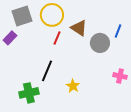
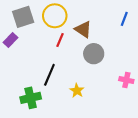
blue line: (118, 31) -> (124, 19), moved
gray circle: (100, 43) -> (94, 54), moved

